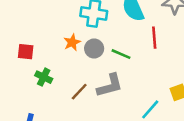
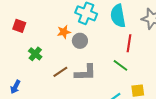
red square: (26, 52) -> (19, 26), moved
green line: (121, 54) -> (120, 65), moved

